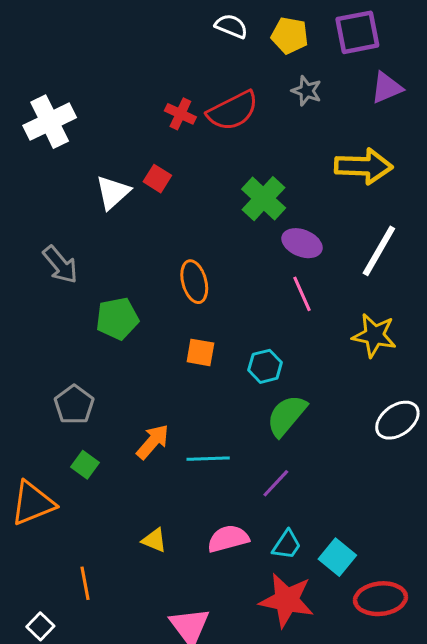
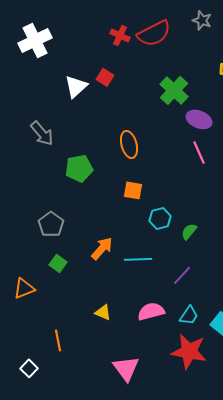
cyan hexagon: (265, 366) -> (160, 218), moved
green semicircle: (287, 416) -> (189, 231), size x0.6
orange triangle: (33, 503) -> (24, 288), size x0.7

